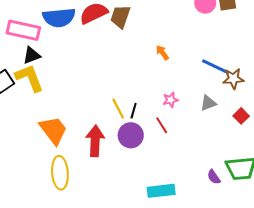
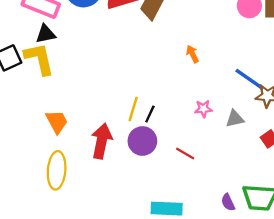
pink star: (170, 100) -> (203, 109), moved
yellow line: (118, 109) -> (133, 109), turned 35
red line: (162, 125) -> (185, 154), moved, turned -36
orange trapezoid: (53, 130) -> (57, 122), size x0.7

